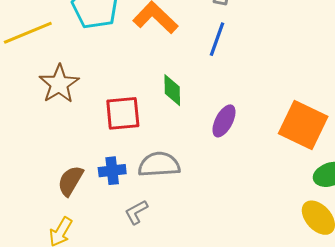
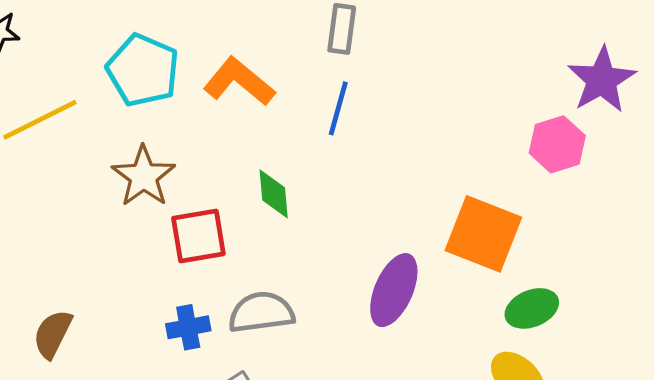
brown star: (59, 84) -> (144, 176), moved
purple ellipse: (224, 121) -> (394, 290), moved, size x1.4
brown semicircle: (70, 181) -> (53, 334), moved

